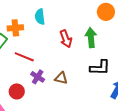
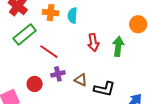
orange cross: (15, 28) -> (51, 13), moved
black L-shape: (100, 68) -> (104, 89), moved
purple cross: (38, 77) -> (58, 74), turned 32

